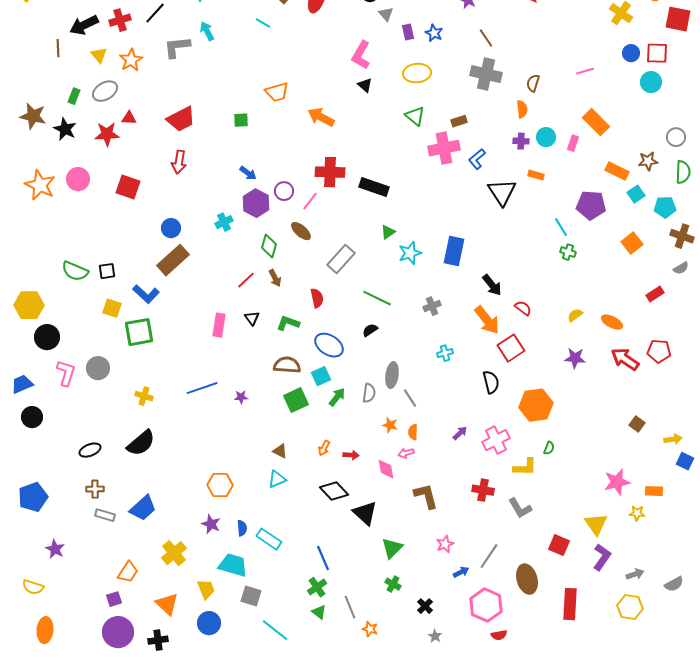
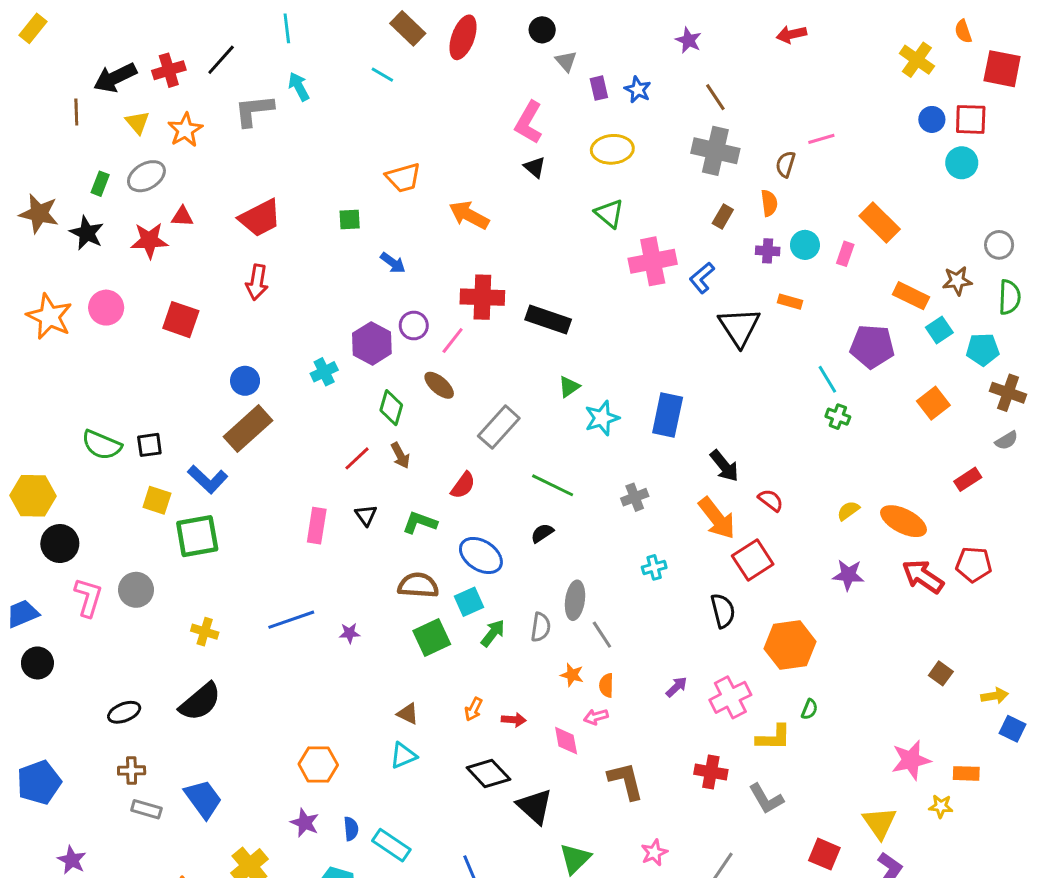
pink line: (585, 71) -> (821, 139), moved
brown rectangle: (459, 121) -> (723, 217), moved, turned -42
blue arrow: (248, 173) -> (393, 263), moved
red semicircle: (317, 298) -> (463, 485), turned 48
orange ellipse: (612, 322) -> (904, 521), size x1.4
blue trapezoid: (143, 508) -> (203, 799), turned -84

